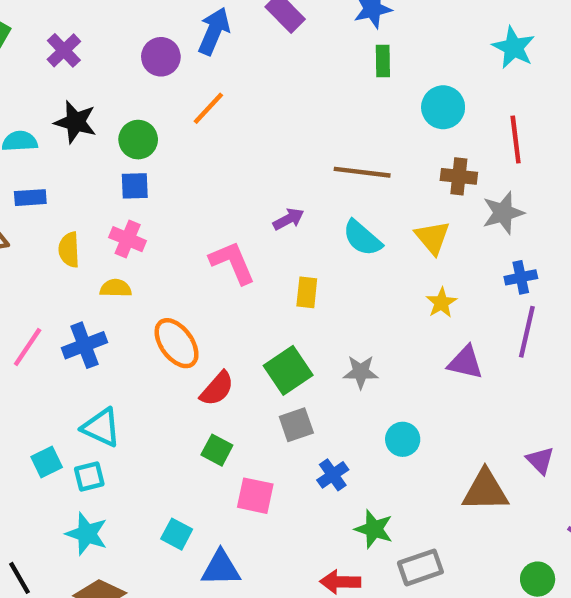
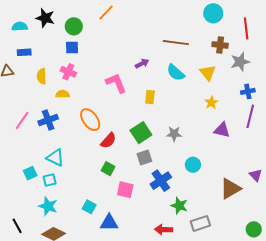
blue cross: (333, 475) -> (161, 181), size x1.5
brown triangle: (485, 491) -> (230, 189), turned -30

